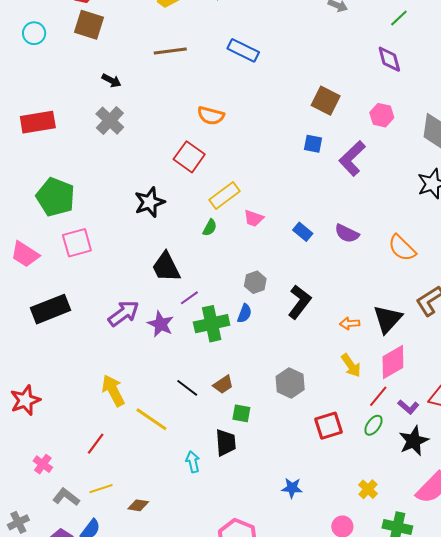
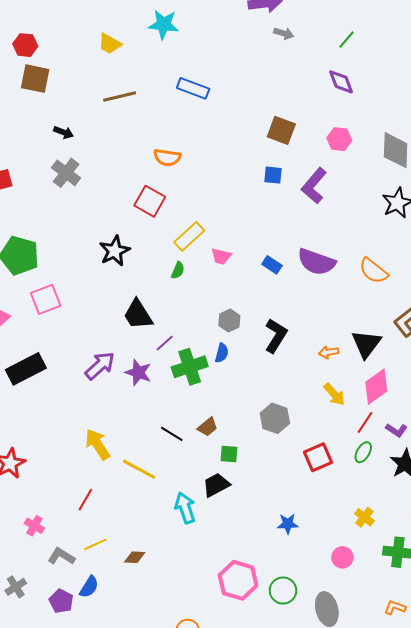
purple semicircle: (347, 233) -> (316, 262), size x1.5
black trapezoid: (226, 443) -> (216, 485), turned -108
cyan arrow: (193, 462) -> (185, 508), size x1.4

